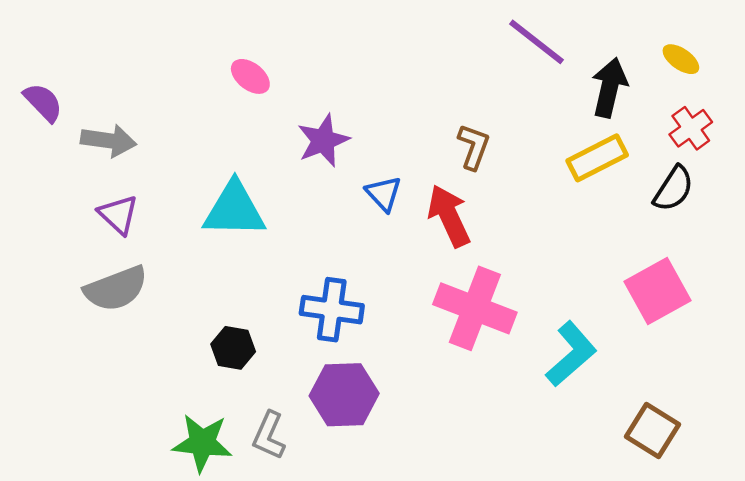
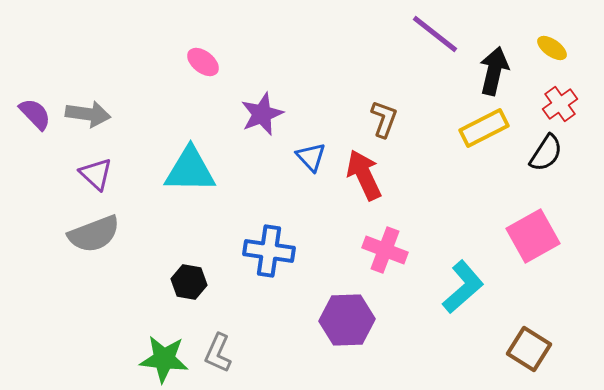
purple semicircle: (43, 102) -> (35, 114), moved
pink cross: (475, 308) -> (385, 250), size x0.7
purple hexagon: (344, 395) -> (347, 320), moved

